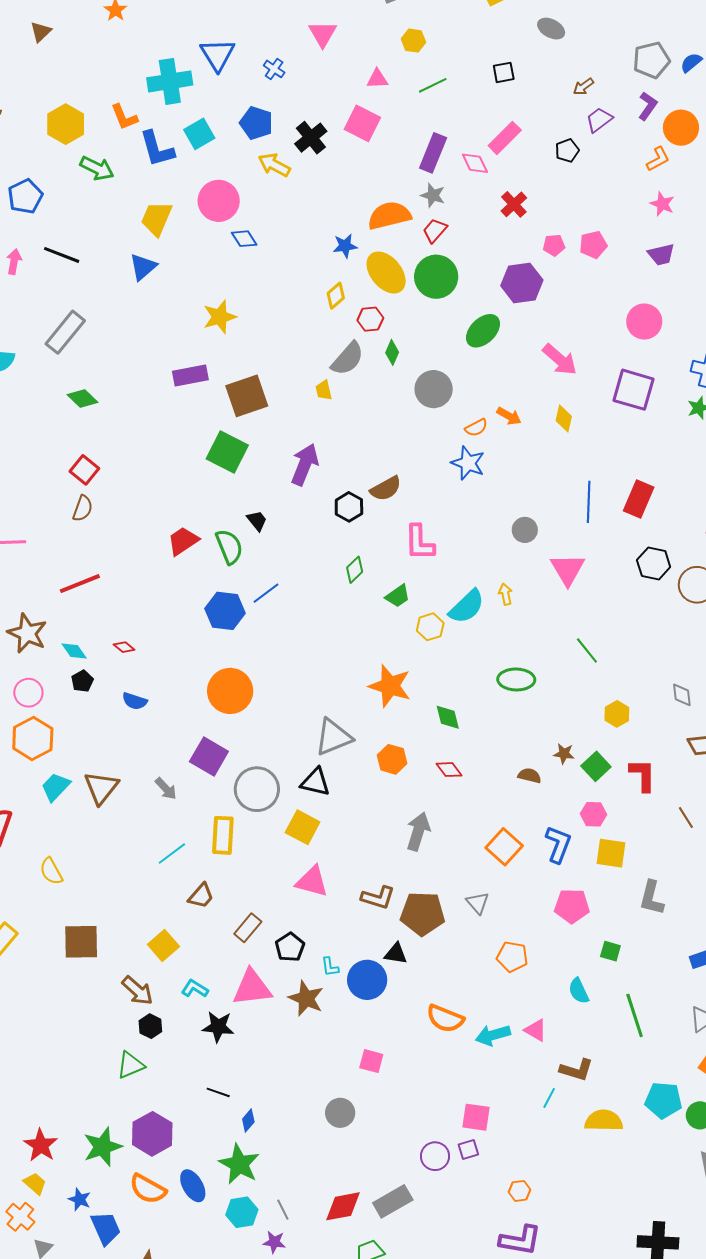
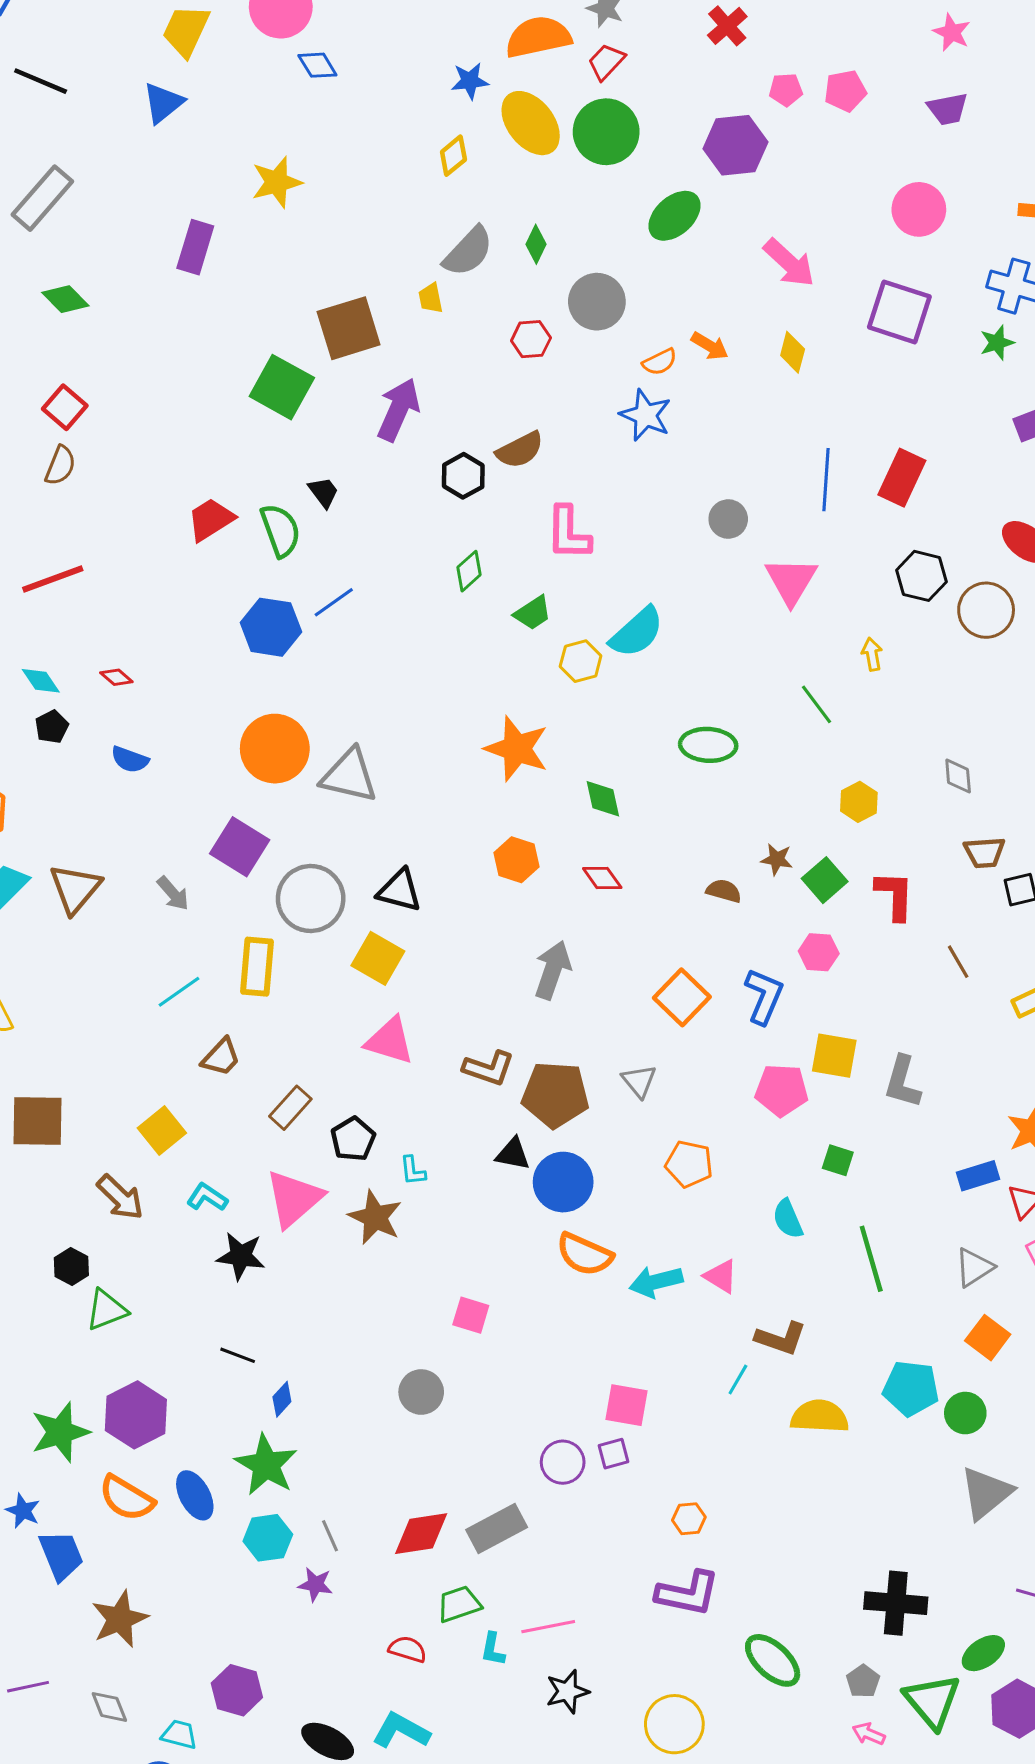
red hexagon: (370, 319) -> (531, 339), moved
purple rectangle: (190, 375) -> (195, 247), moved, turned -64
brown square: (247, 396) -> (349, 328), moved
yellow arrow: (505, 594) -> (872, 654), moved
gray triangle: (333, 737) -> (349, 776), moved, turned 33
yellow square: (611, 853) -> (834, 1056), moved
blue circle: (367, 980) -> (563, 1182), moved
pink triangle: (252, 988) -> (294, 1199), turned -36
black hexagon: (150, 1026) -> (71, 1267), moved

